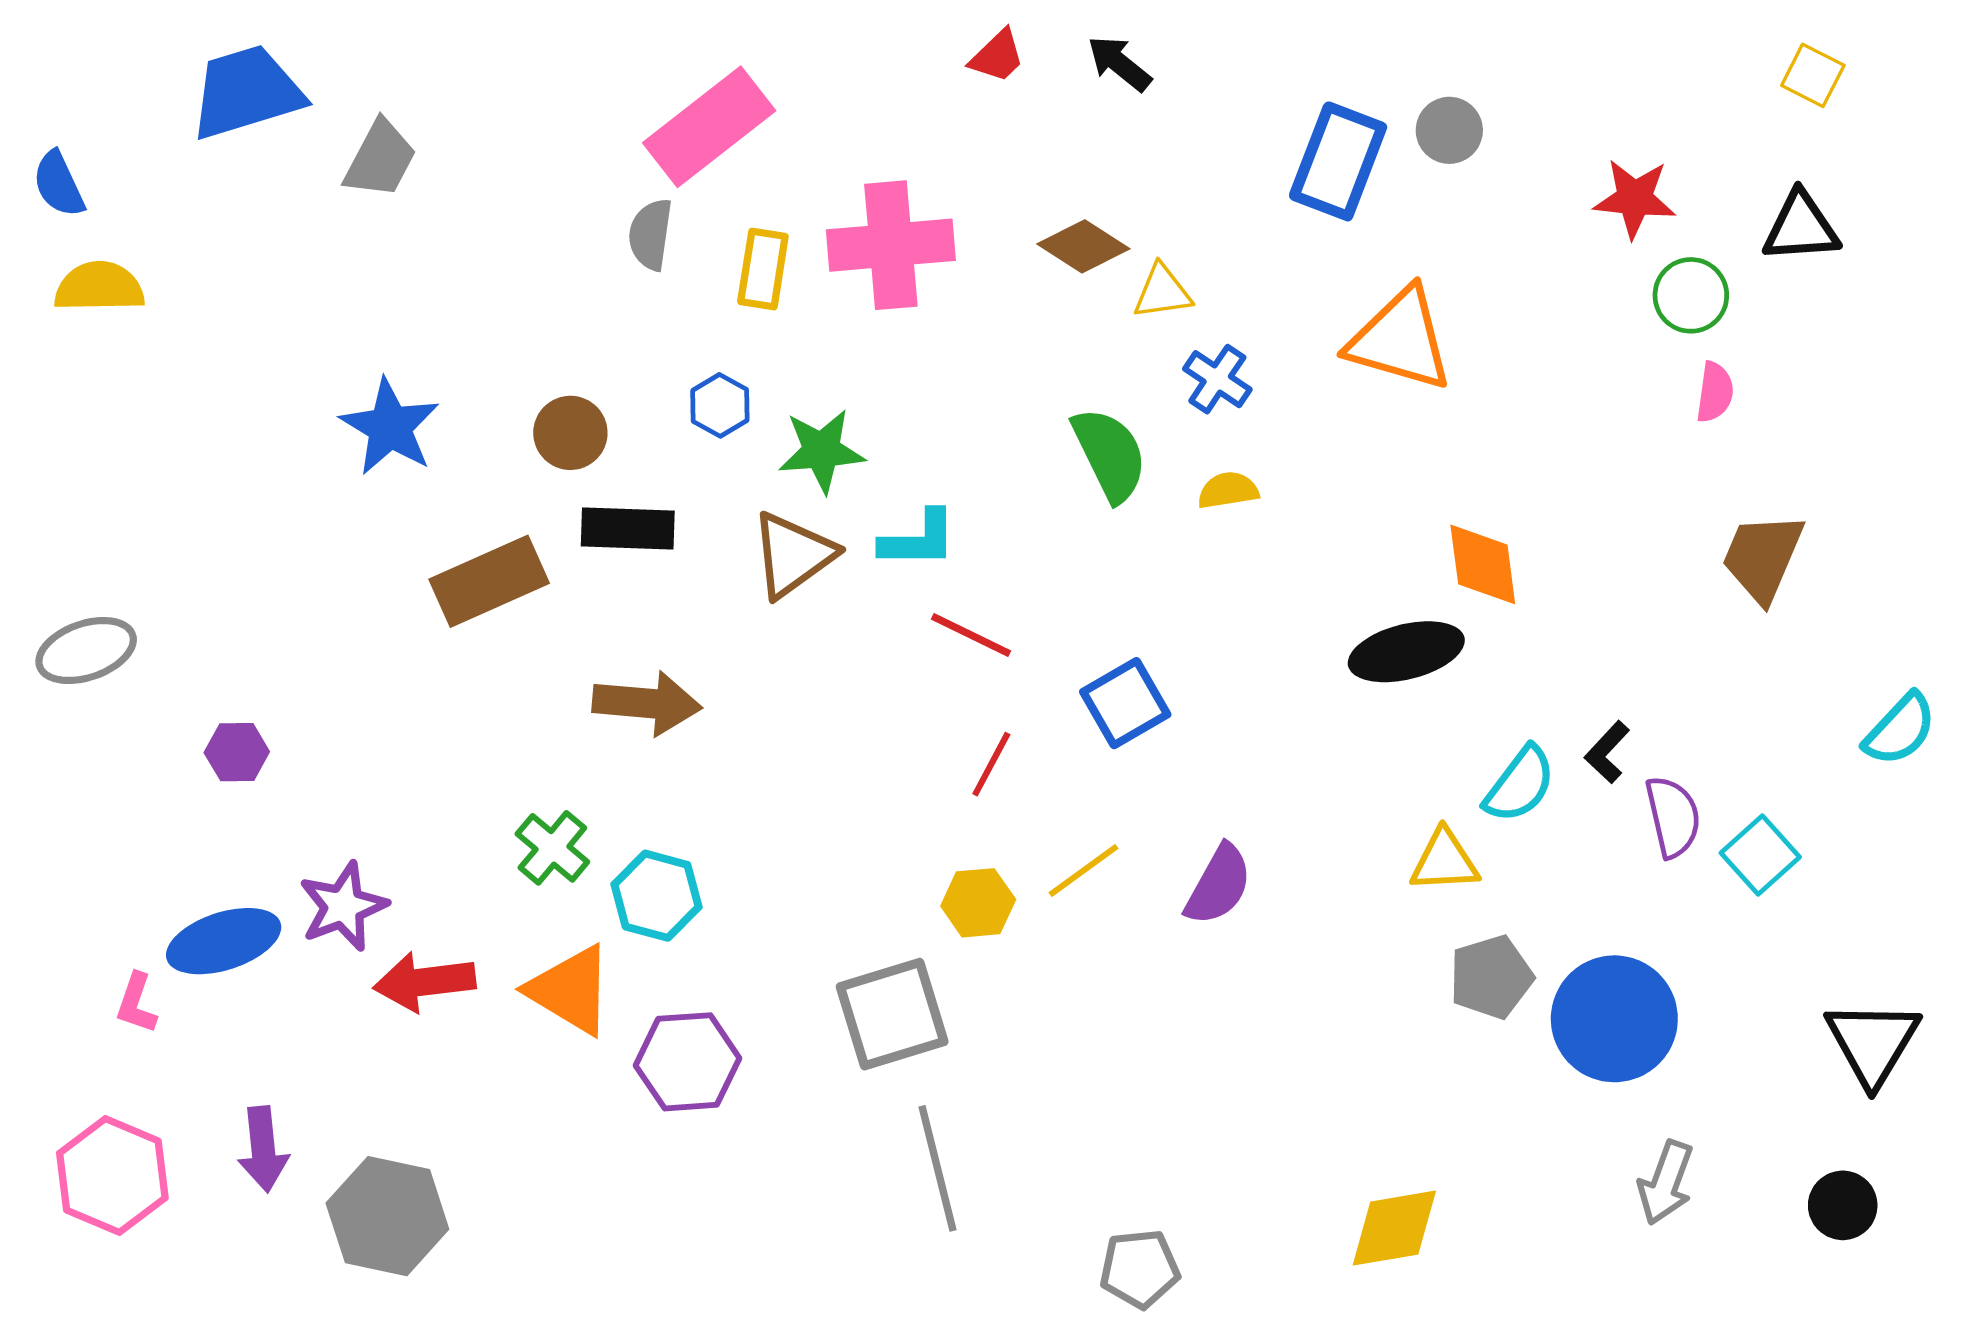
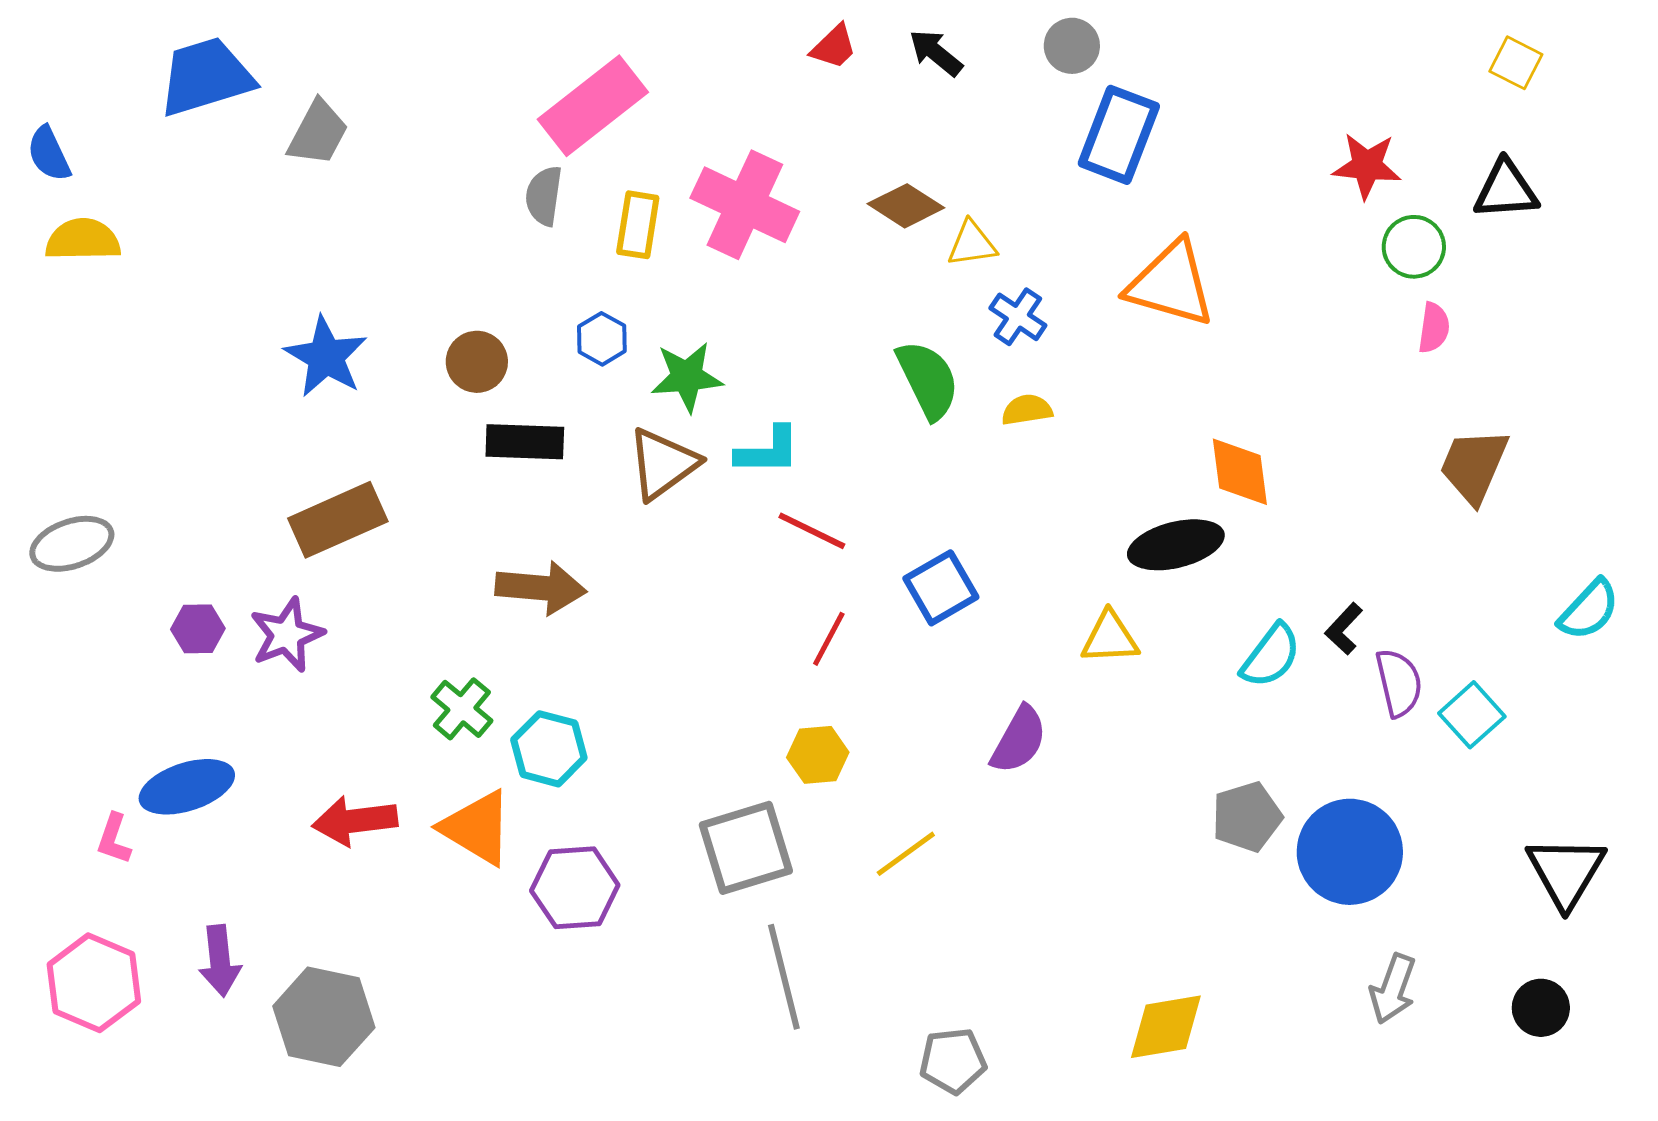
gray circle: (1449, 130) -> (1072, 46), moved
pink cross: (891, 245) -> (745, 205), turned 30
brown rectangle: (489, 581) -> (338, 520), moved
yellow triangle: (1445, 861) -> (1110, 638), moved
yellow line: (1083, 871) -> (906, 854), moved
purple star: (343, 906) -> (287, 635), moved

